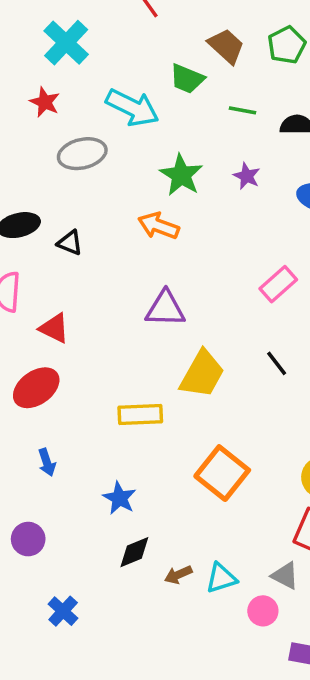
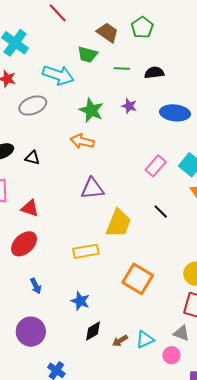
purple circle: (28, 539) -> (31, 332), size x1.5

